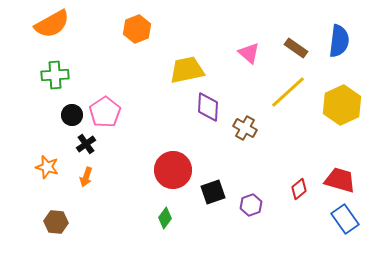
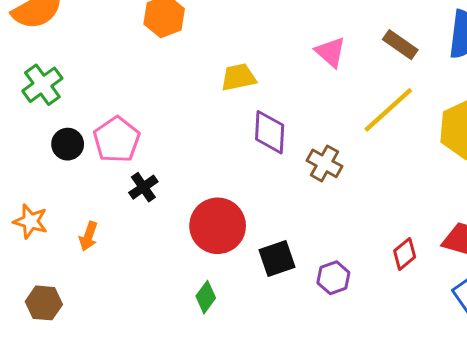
yellow trapezoid: (187, 70) -> (238, 77), size x0.7
green cross: (55, 75) -> (42, 85), turned -32
black cross: (86, 144) -> (143, 187), moved

